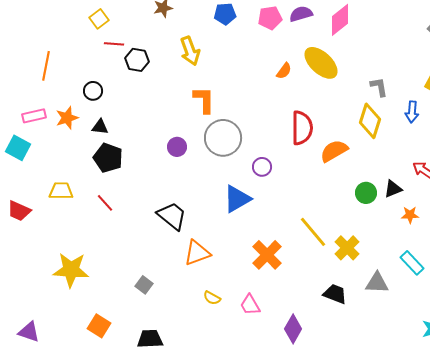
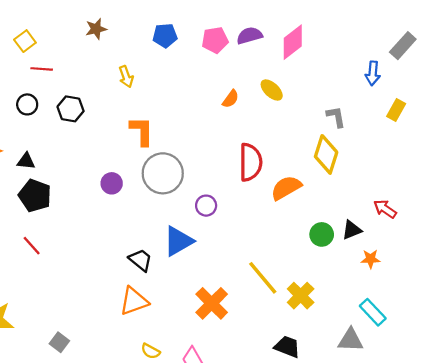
yellow arrow: (190, 51) -> (126, 77), size x0.7
black hexagon: (137, 60) -> (71, 109), moved
yellow ellipse: (321, 63) -> (272, 90), size x0.6
black circle: (93, 91) -> (27, 104), moved
blue arrow: (412, 112) -> (373, 73), moved
black trapezoid: (172, 216) -> (141, 260), moved, size x0.7
gray triangle: (377, 283) -> (351, 340), moved
gray square: (144, 285) -> (59, 342), moved

